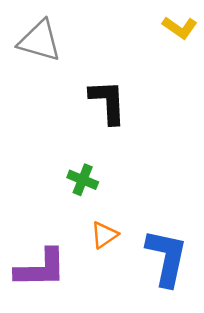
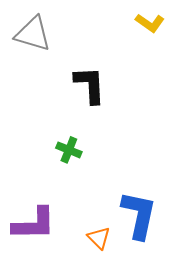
orange triangle: (104, 235) -> (99, 238), moved, turned -40

